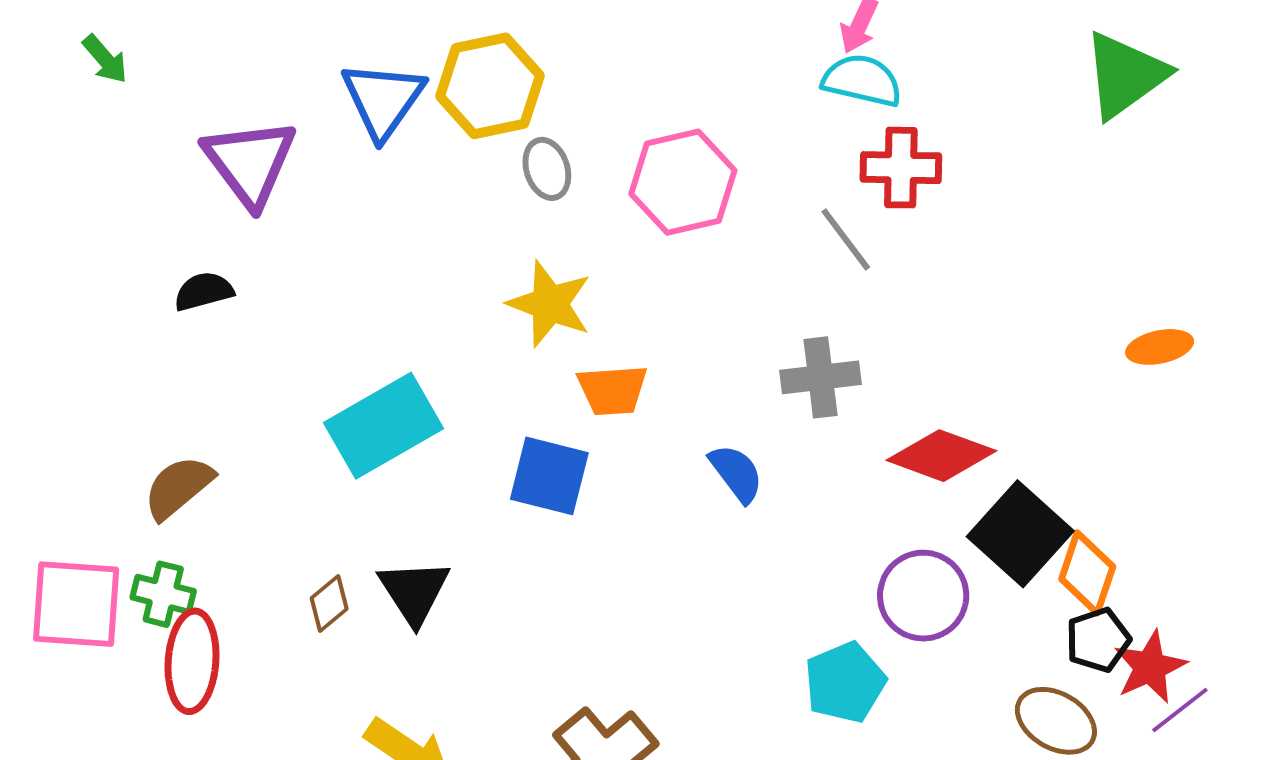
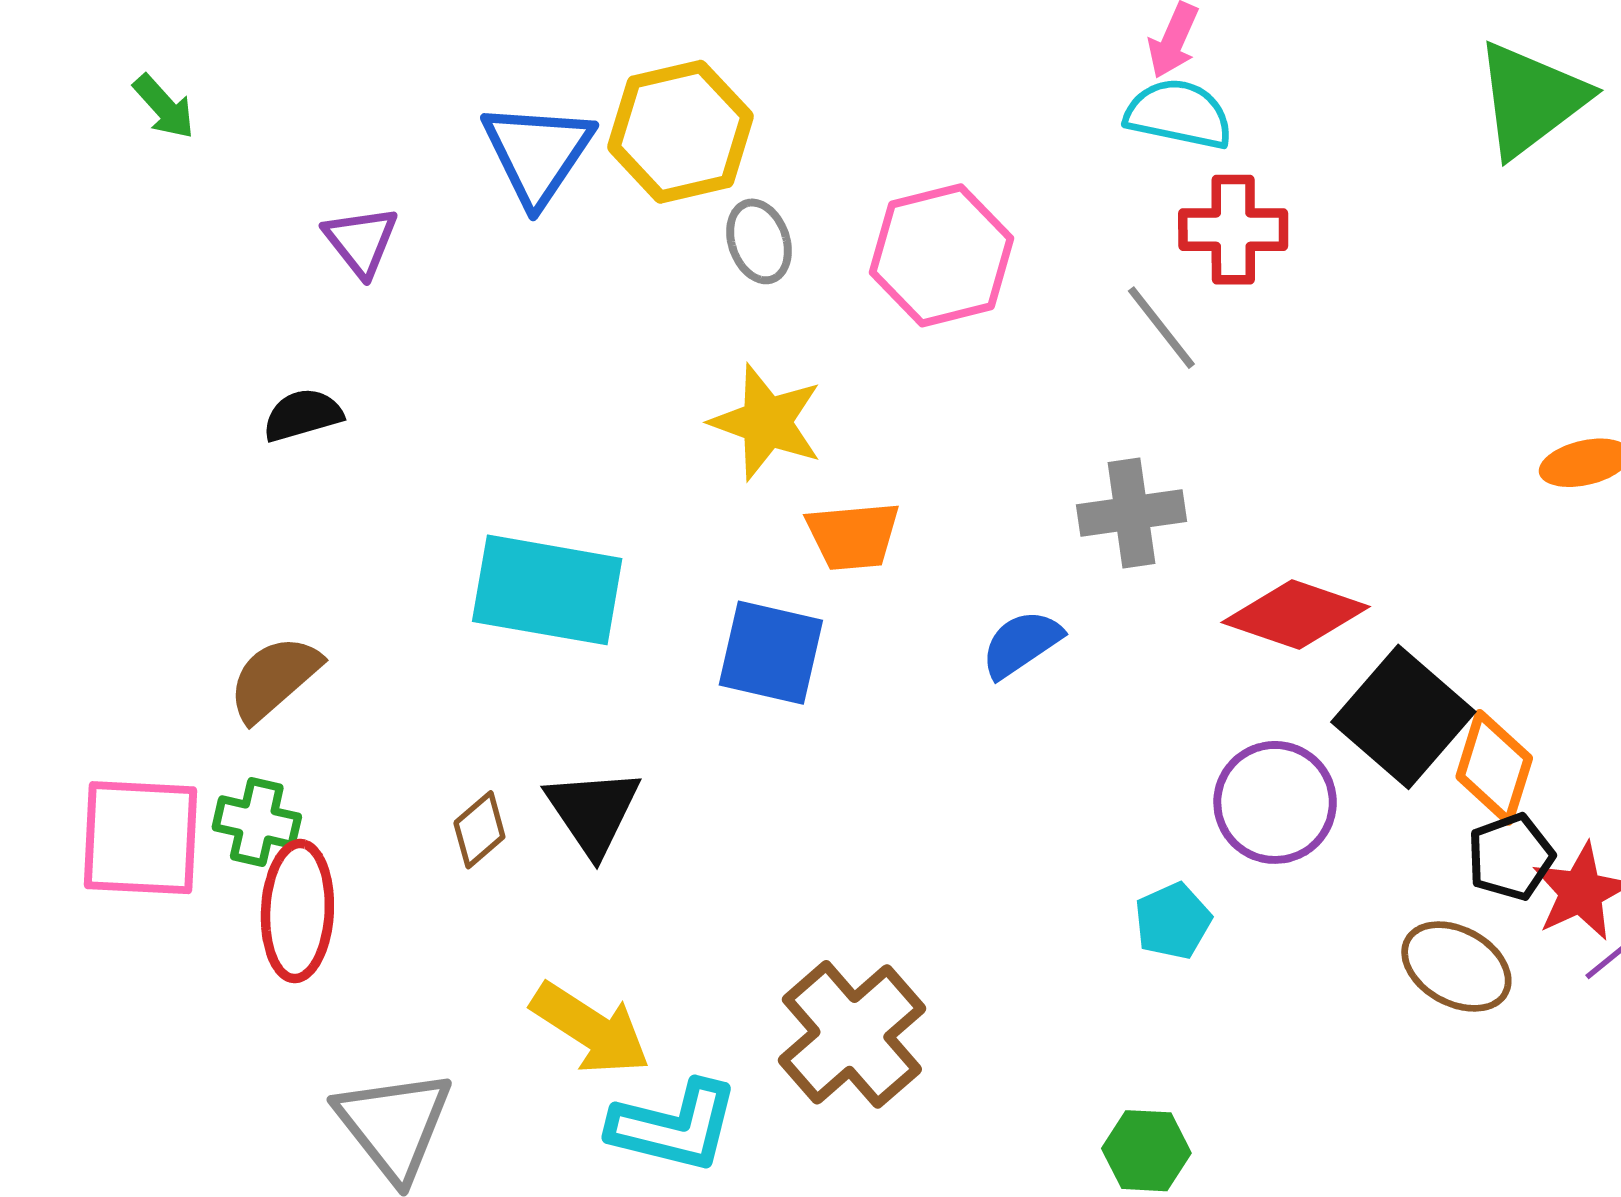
purple triangle: (250, 162) -> (361, 241), size x0.6
cyan rectangle: (383, 426) -> (547, 590), turned 41
blue semicircle: (736, 473) -> (1021, 644), turned -86
cyan pentagon: (845, 682) -> (1173, 921), size x0.7

